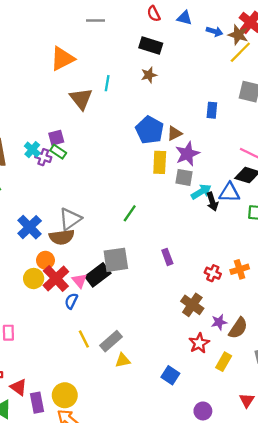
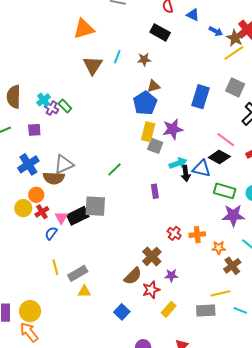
brown star: (149, 75) -> (144, 60), moved
blue rectangle: (212, 110) -> (200, 97), size x1.6
brown triangle: (174, 133) -> (154, 86), moved
purple square: (56, 138) -> (34, 130), moved
gray square: (184, 177) -> (155, 146), moved
purple rectangle: (167, 257) -> (155, 191), moved
red cross: (56, 278) -> (42, 212), size x0.6
brown semicircle: (238, 328) -> (133, 276), moved

